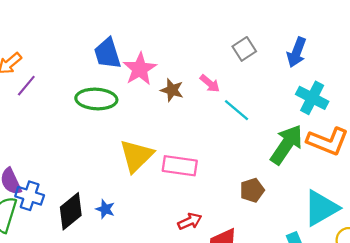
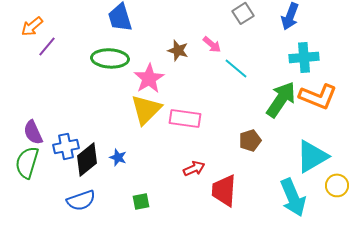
pink star: (140, 69) -> (149, 78), moved
cyan cross: (312, 98) -> (304, 57), turned -32
blue cross: (30, 196) -> (66, 146), moved, turned -30

